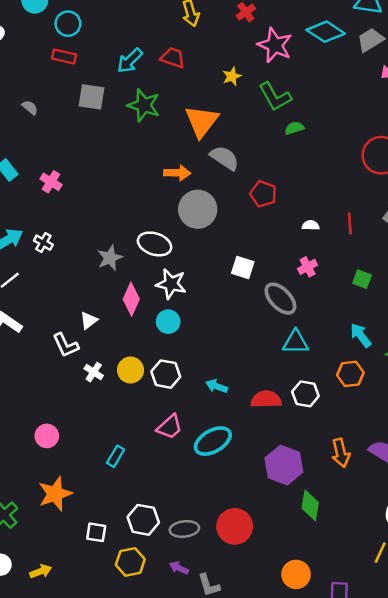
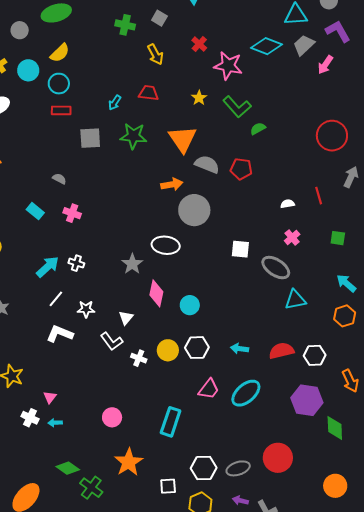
cyan arrow: (130, 61) -> (115, 103), size x0.7
gray semicircle: (30, 107) -> (59, 179), moved
red pentagon: (263, 194) -> (241, 169), moved
white star: (171, 284) -> (86, 309), moved, size x0.7
white hexagon: (305, 394) -> (315, 355), moved
cyan rectangle: (116, 456) -> (171, 422), size x1.6

